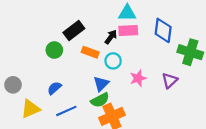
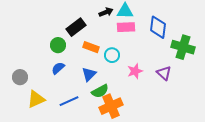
black arrow: (111, 37) -> (106, 12), moved, turned 32
purple triangle: (170, 80) -> (164, 73), turned -35
blue triangle: (101, 84) -> (89, 74), moved
blue semicircle: (54, 88) -> (58, 68), moved

